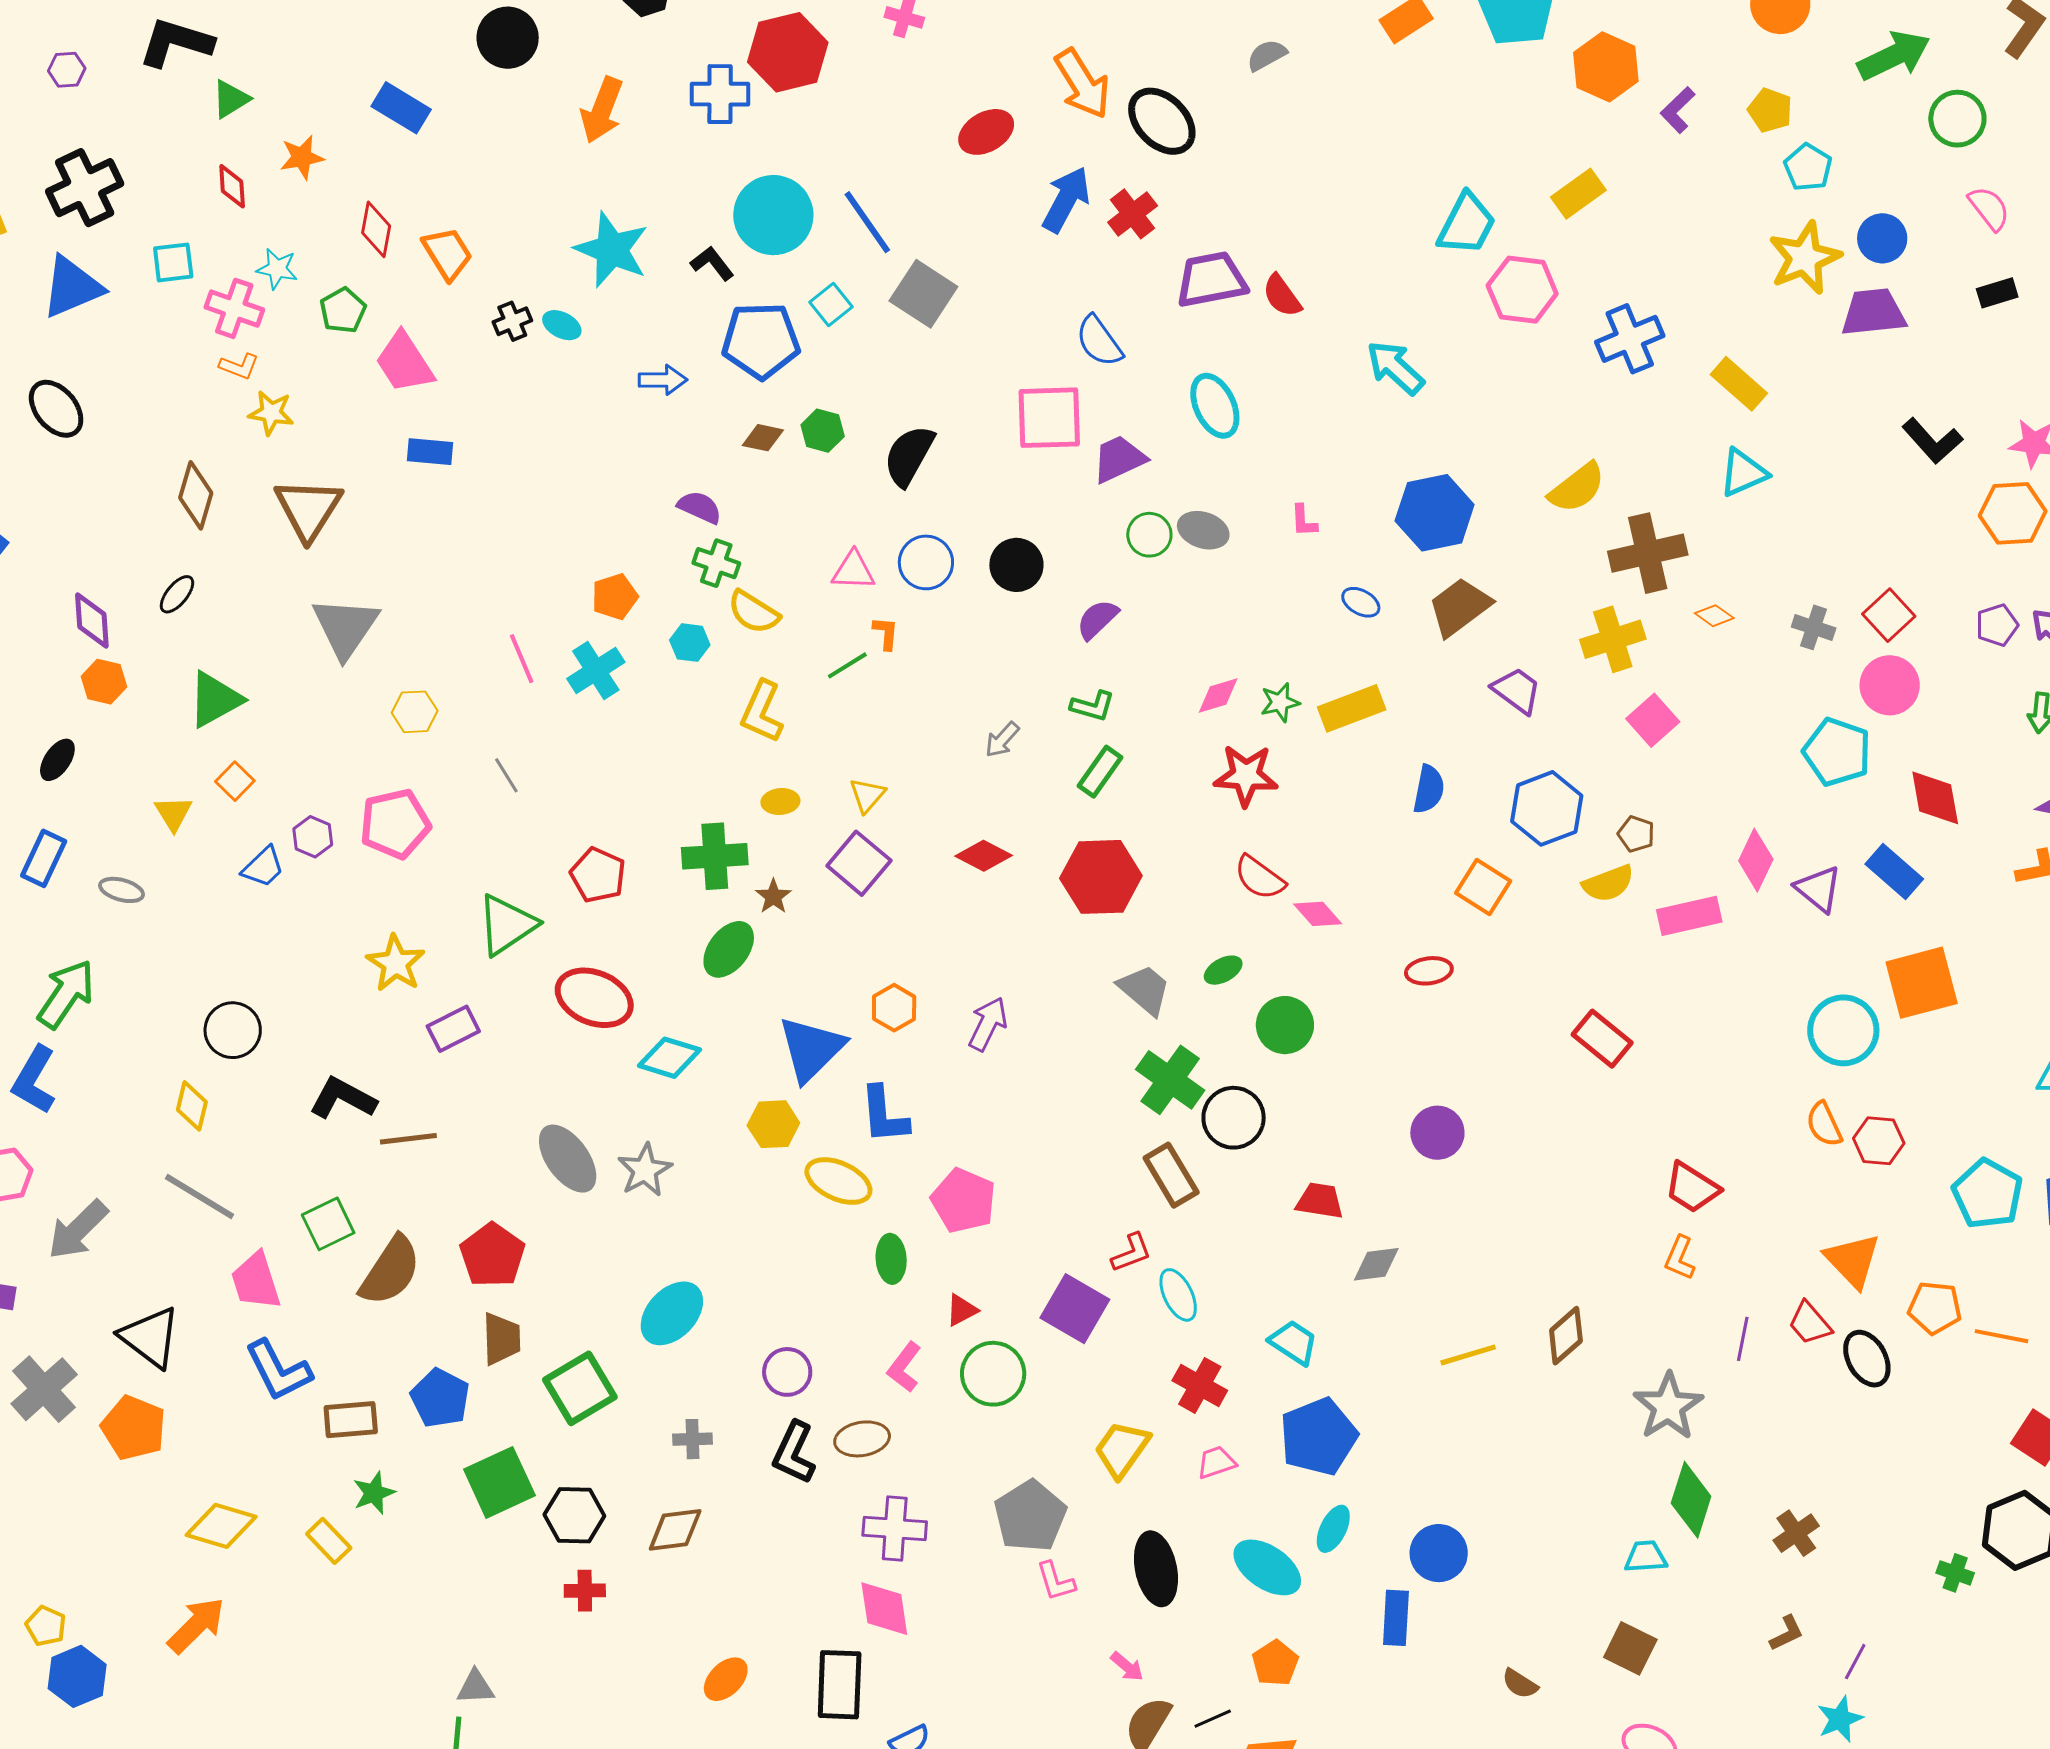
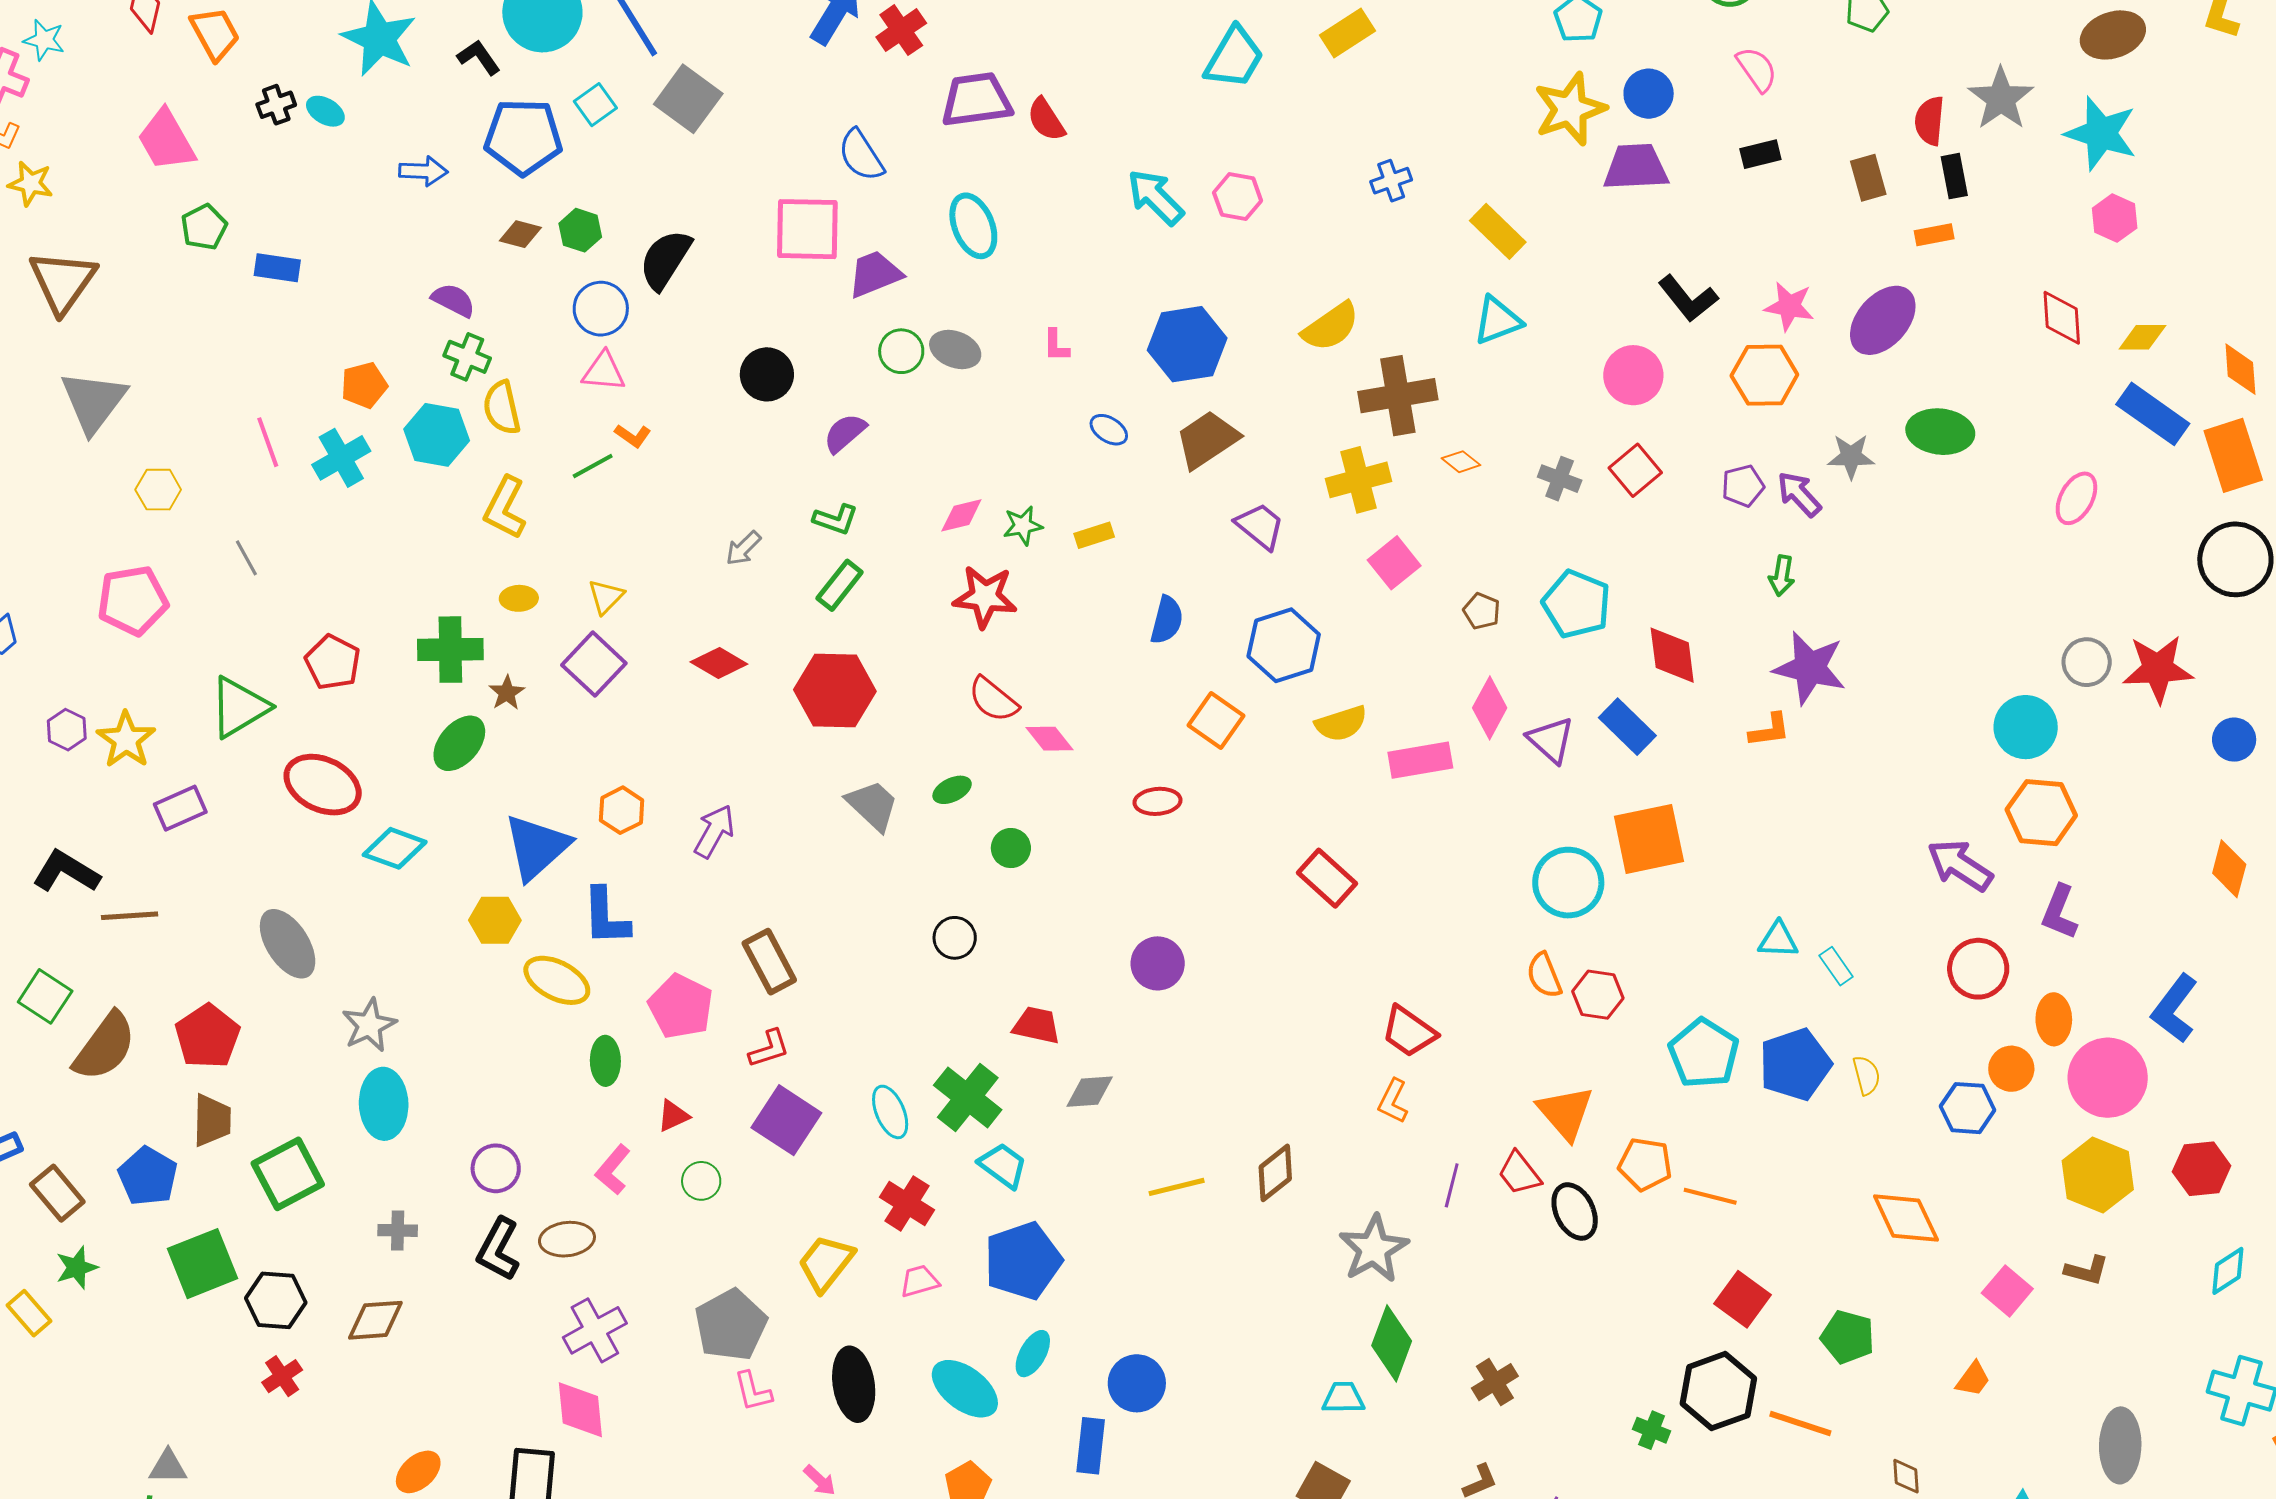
pink hexagon: (1522, 290) -> (1238, 197), moved, size x0.7
green pentagon: (343, 310) -> (204, 227), moved
blue cross: (1630, 339) -> (1391, 181), size x0.6
blue rectangle: (430, 452) -> (277, 268), moved
blue circle: (926, 562) -> (601, 309), moved
yellow semicircle: (754, 612) -> (502, 408), turned 42
orange L-shape: (886, 633) -> (633, 436), turned 117
cyan hexagon: (690, 643) -> (437, 435), size x1.6
pink circle: (1890, 685) -> (1633, 375), moved
yellow rectangle: (1352, 708) -> (1094, 535), size x0.6
brown pentagon: (1636, 834) -> (1482, 611), moved
purple hexagon: (313, 837) -> (67, 730), moved
green circle: (1285, 1025) -> (1011, 848), size x0.7
green cross: (1170, 1080) -> (968, 1097), moved
black circle: (1234, 1118) -> (955, 938), size x0.7
gray star: (645, 1170) -> (369, 1025), moved
brown rectangle: (1171, 1175) -> (769, 962), moved
green square: (328, 1224) -> (45, 996), turned -34
red L-shape: (1131, 1253) -> (769, 1049), moved
cyan ellipse: (672, 1313) -> (384, 1104), turned -48
green circle: (993, 1374) -> (701, 1181), size x0.6
brown rectangle: (351, 1420) -> (57, 1193), turned 52
purple cross: (895, 1528) -> (595, 1330), turned -36
red cross: (585, 1591) -> (282, 1376), turned -36

